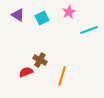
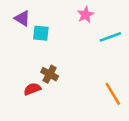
cyan square: (42, 18) -> (41, 33), moved, turned 32
orange line: (62, 76) -> (113, 94), moved, turned -48

